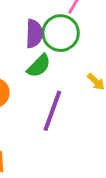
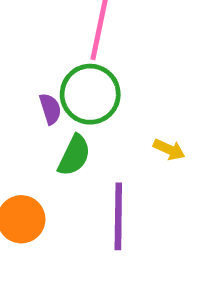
purple semicircle: (34, 34) -> (50, 109), size x0.7

